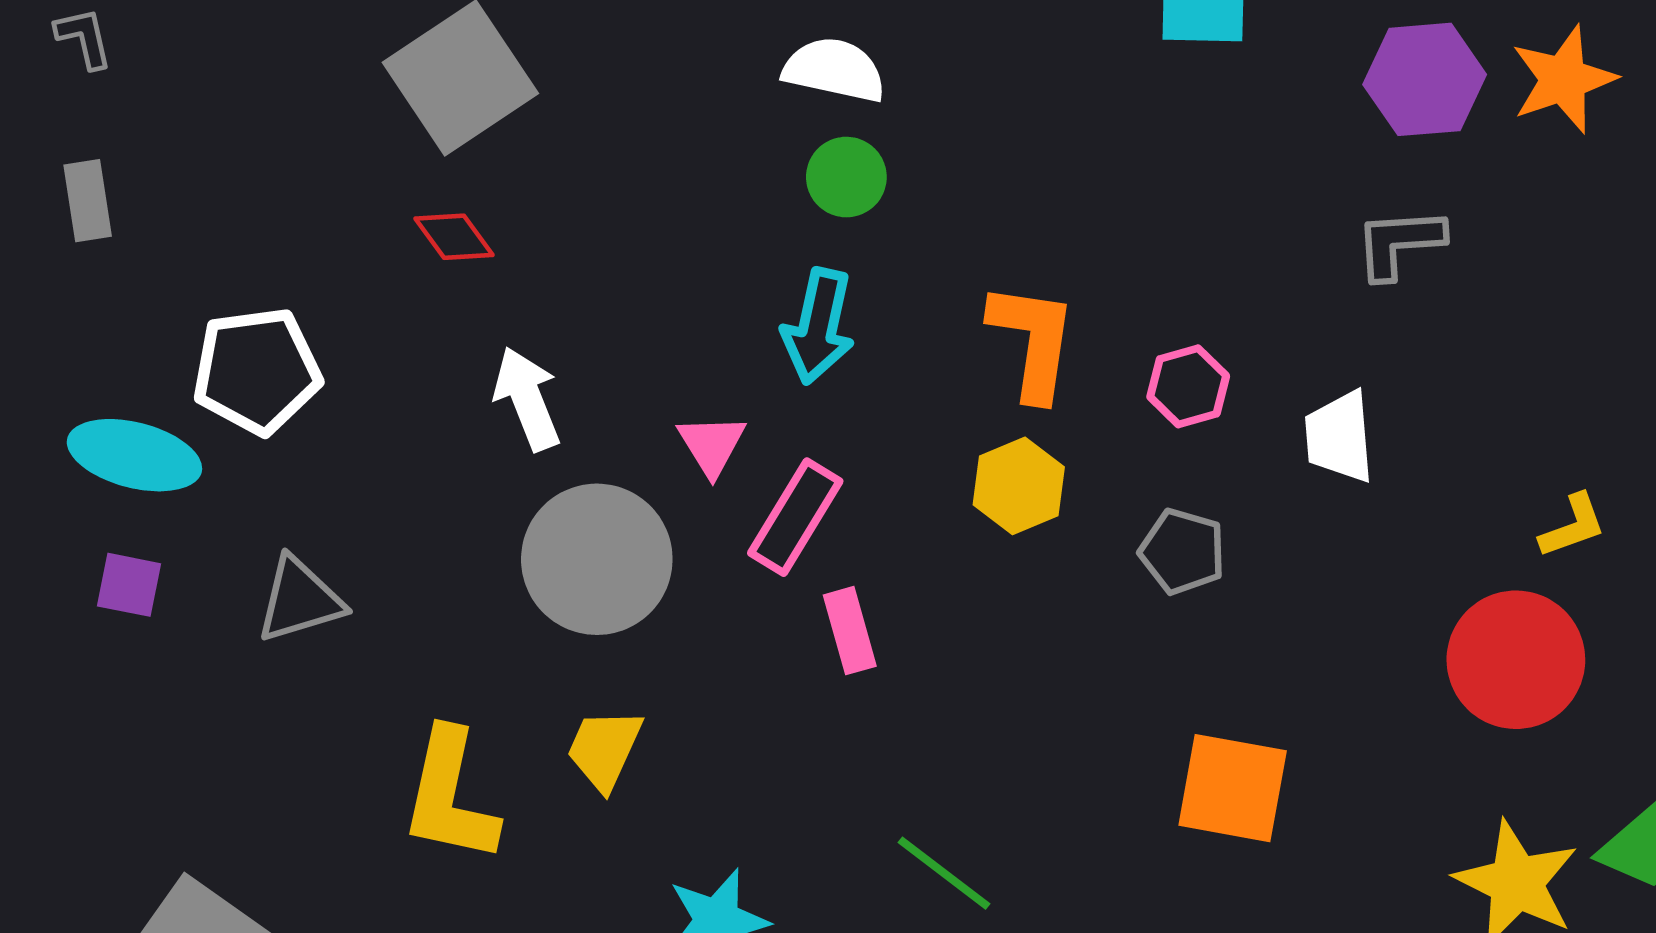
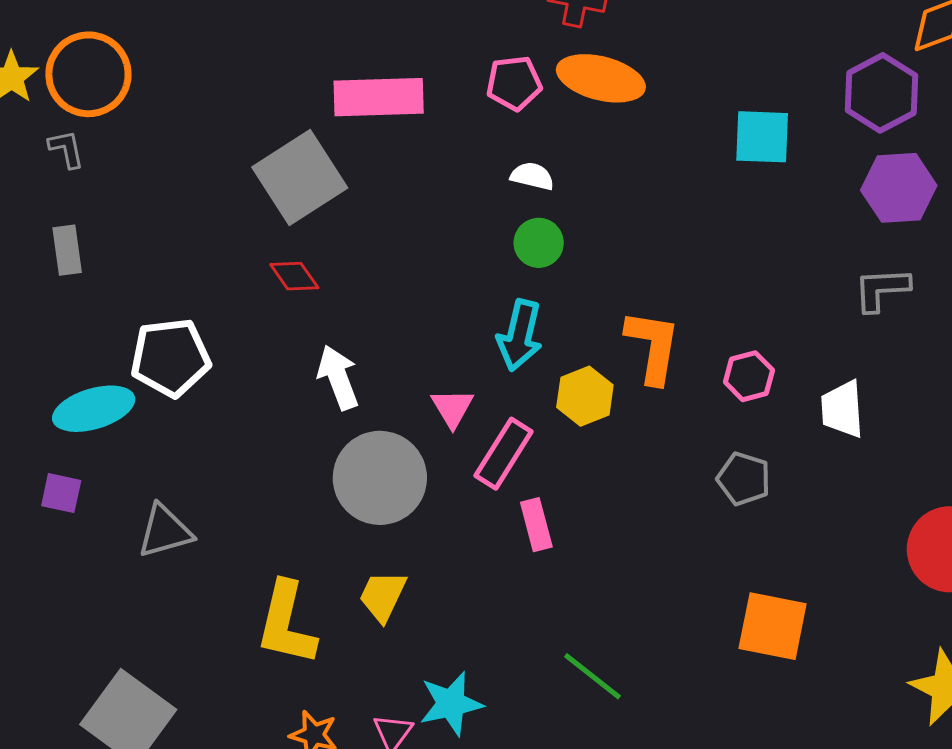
white semicircle: (834, 70) -> (532, 176), size x0.7
cyan ellipse: (134, 455) -> (94, 409), turned -32
yellow hexagon: (1019, 486) -> (585, 396), moved
purple square: (129, 585) -> (61, 493), moved
gray triangle: (300, 600) -> (165, 531), moved

